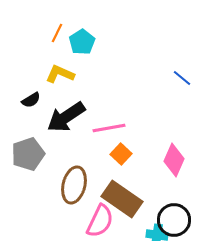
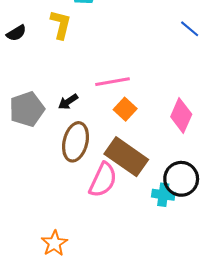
yellow L-shape: (60, 74) -> (61, 25), turned 80
black semicircle: (31, 100) -> (16, 33), moved
black arrow: (66, 117) -> (68, 102), moved, size x0.5

